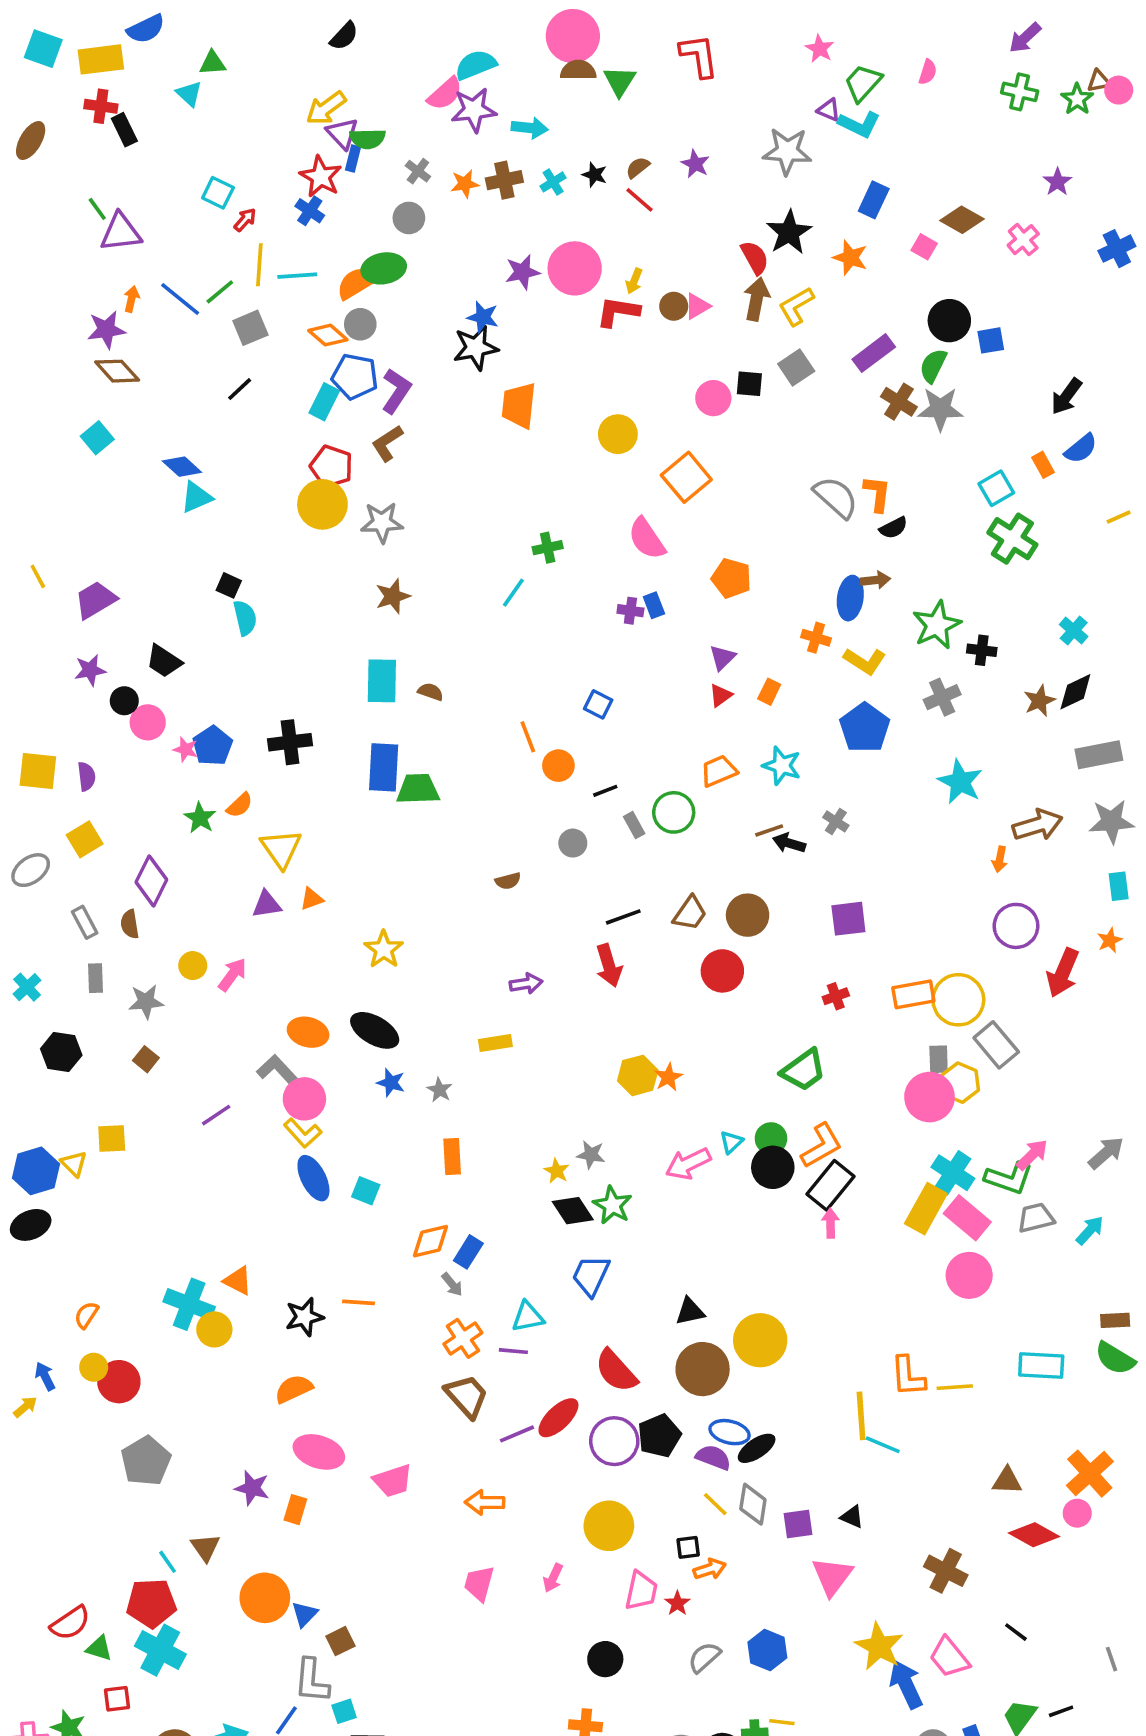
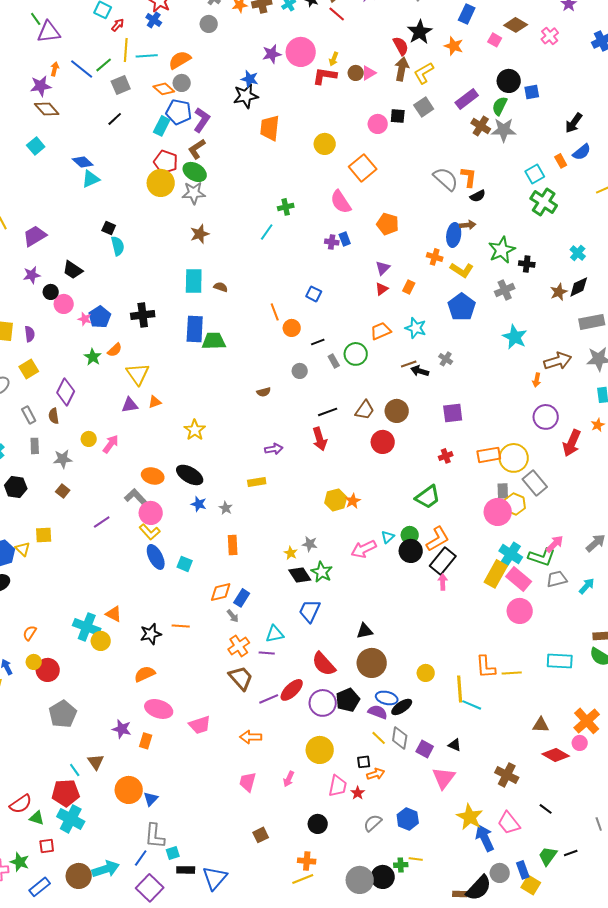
green ellipse: (384, 268) -> (195, 172), moved, turned 40
yellow circle: (760, 1340) -> (426, 673), moved, size x0.6
purple square: (798, 1524) -> (425, 749), turned 36
brown square: (340, 1641) -> (261, 835), moved

